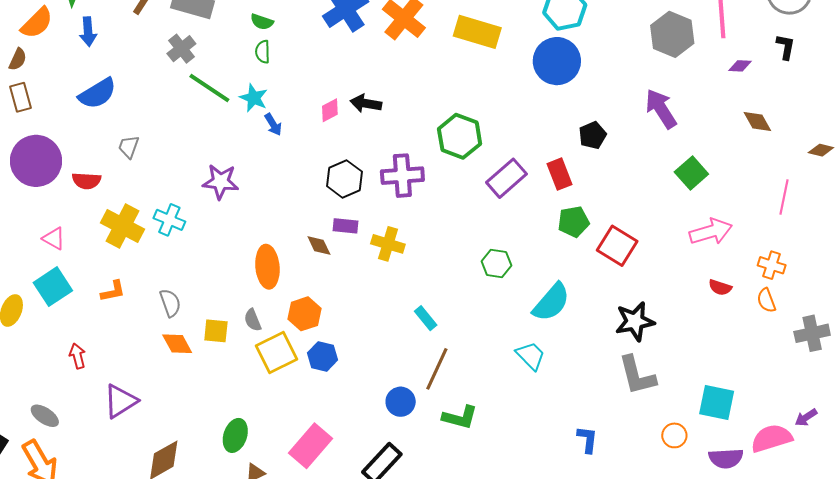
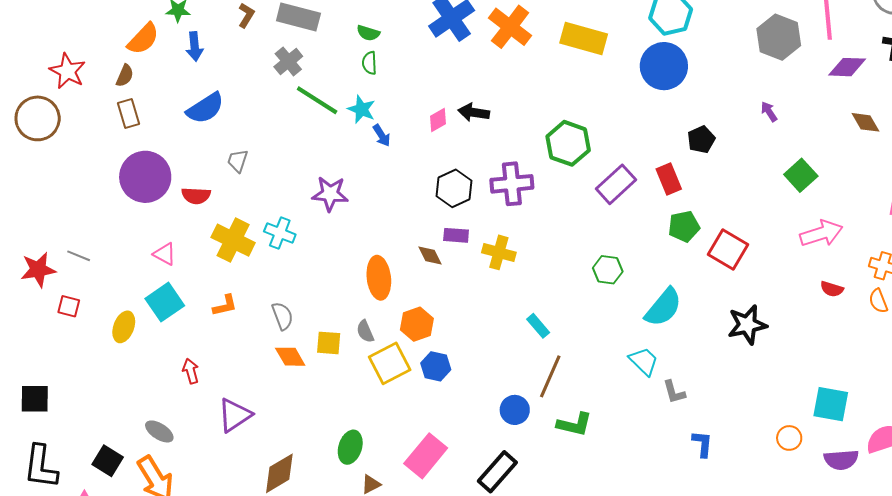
purple diamond: (740, 66) -> (847, 67), size x1.6
purple arrow: (661, 109) -> (769, 112), size x0.5
gray L-shape: (637, 375) -> (674, 392), moved, size x0.6

